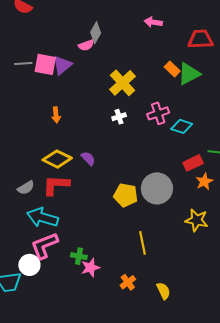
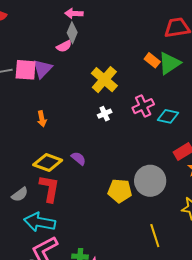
pink arrow: (153, 22) -> (74, 13), moved
red L-shape: (56, 185) -> (49, 188), turned 104
yellow line: (143, 243) -> (155, 236), moved

